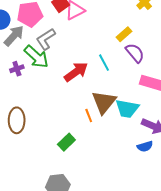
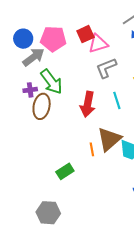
gray L-shape: (46, 39) -> (106, 68), moved
red arrow: (76, 72) -> (88, 104), turned 125
brown ellipse: (17, 120) -> (42, 106), moved

